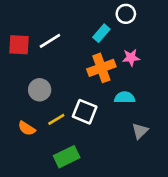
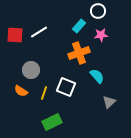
pink star: (131, 58) -> (101, 35), moved
cyan semicircle: (125, 98) -> (97, 76), turned 49
yellow line: (56, 119) -> (44, 93), turned -40
orange semicircle: (27, 128) -> (21, 91), moved

